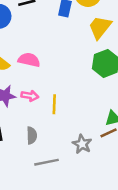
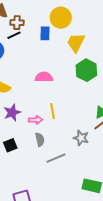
pink semicircle: (29, 60) -> (44, 77), moved
pink arrow: (30, 96) -> (36, 120), moved

